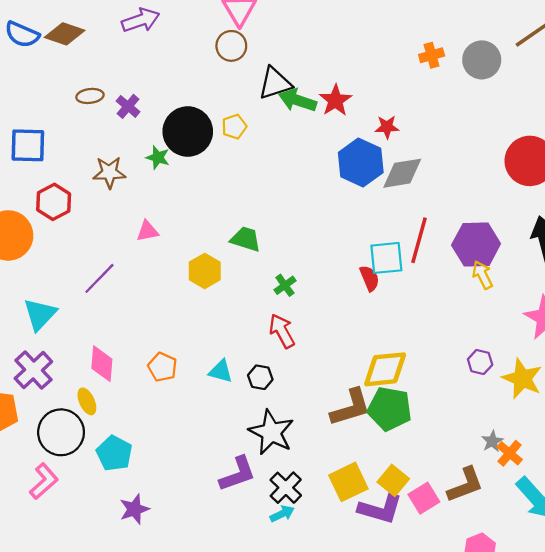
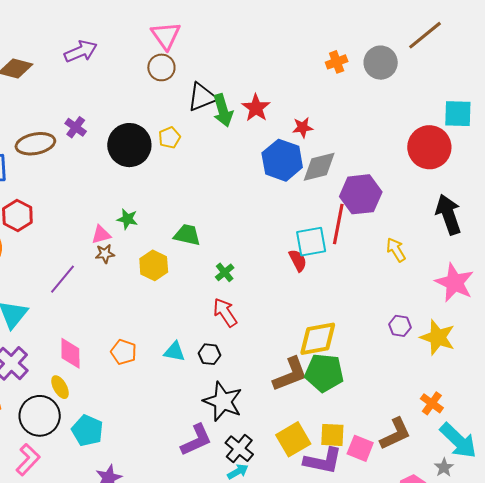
brown ellipse: (90, 96) -> (35, 144), moved, size x1.6
green arrow: (298, 100) -> (223, 110), turned -120
green star: (158, 157) -> (127, 219), moved
brown star: (109, 172) -> (105, 254), moved, size x0.7
purple hexagon: (476, 244) -> (361, 194), moved
gray star: (492, 441) -> (444, 467), moved
yellow square: (393, 480) -> (332, 435), turned -32
pink square: (424, 498) -> (360, 448), turned -32

